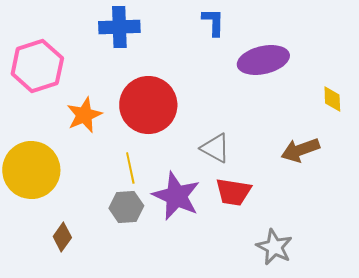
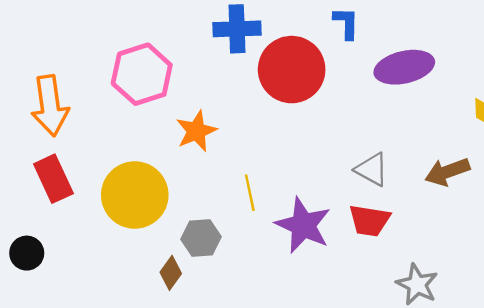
red circle: (148, 105) -> (292, 70), moved
gray triangle: (215, 148) -> (372, 169), moved
gray hexagon: (126, 207) -> (201, 238), moved

